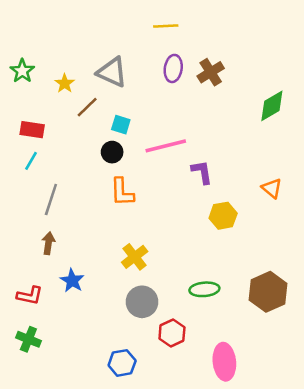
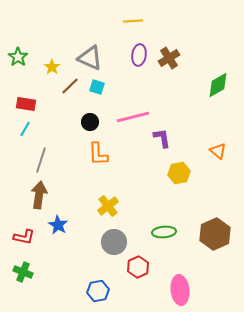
cyan square: (121, 125) -> (97, 87), moved
brown arrow: (48, 243) -> (39, 195), size x1.5

